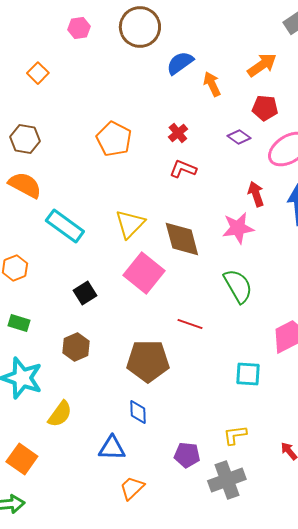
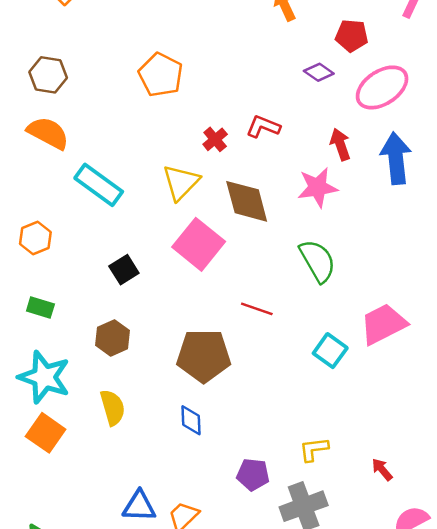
red cross: (178, 133) -> (215, 139), moved
red L-shape: (183, 169) -> (263, 127), moved
cyan square: (248, 374) -> (330, 351), moved, turned 32
yellow semicircle: (60, 414) -> (113, 408), moved, turned -52
blue triangle: (112, 448) -> (139, 506), moved
orange square: (22, 459) -> (46, 433), moved

